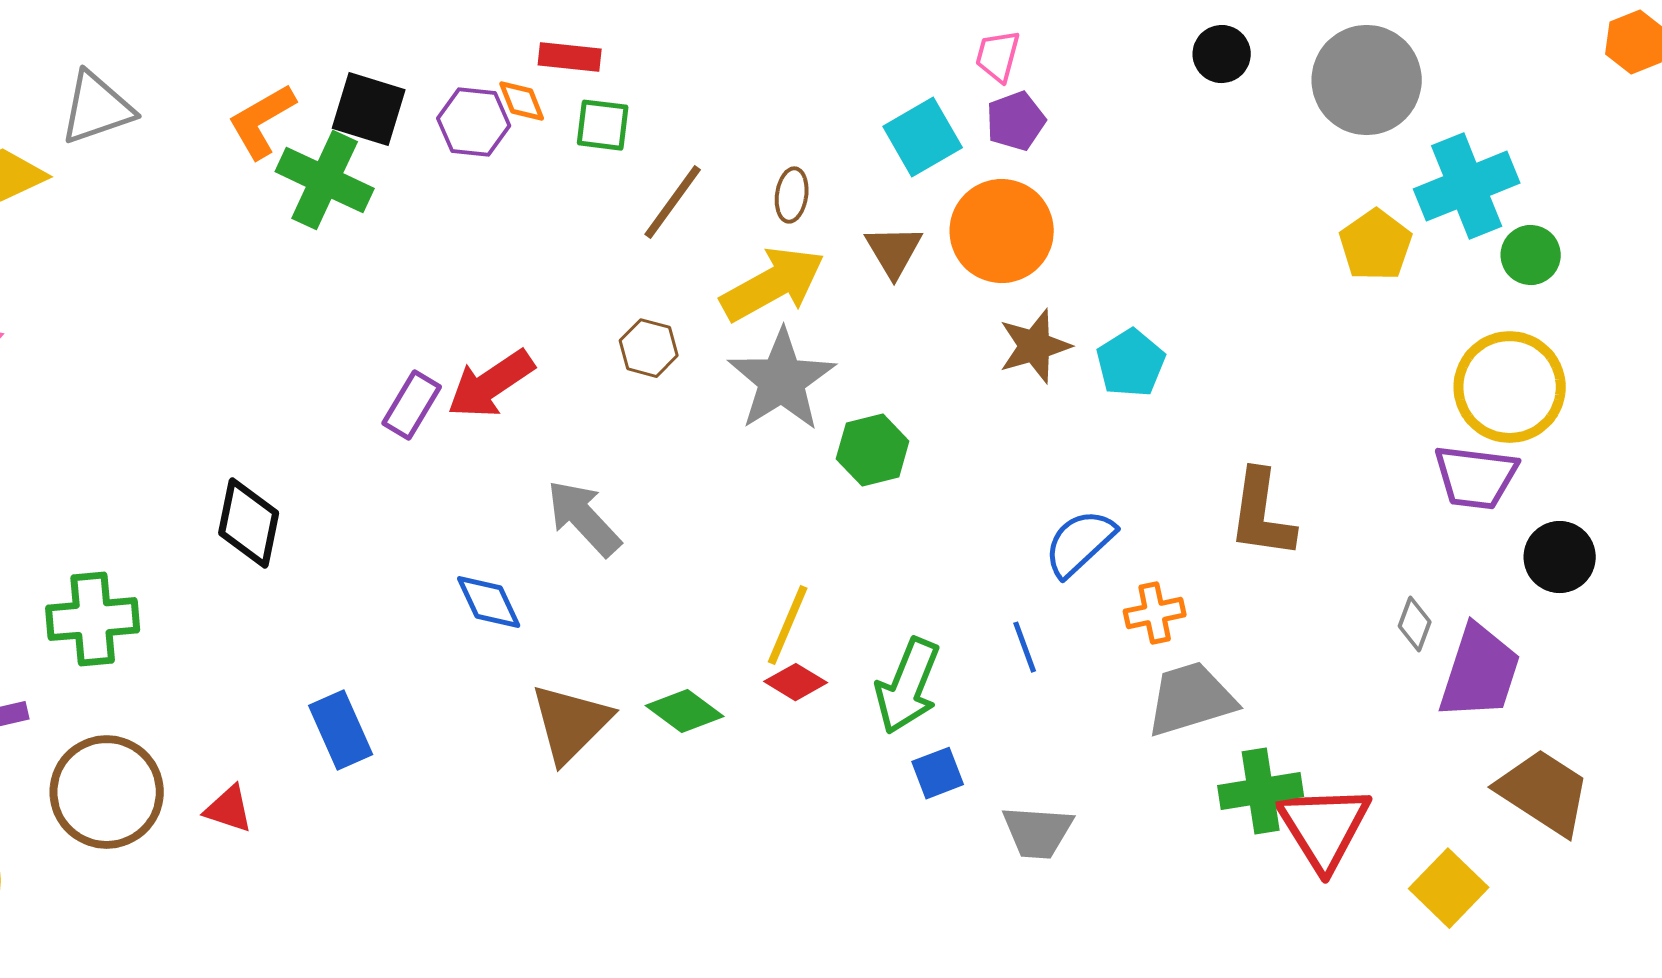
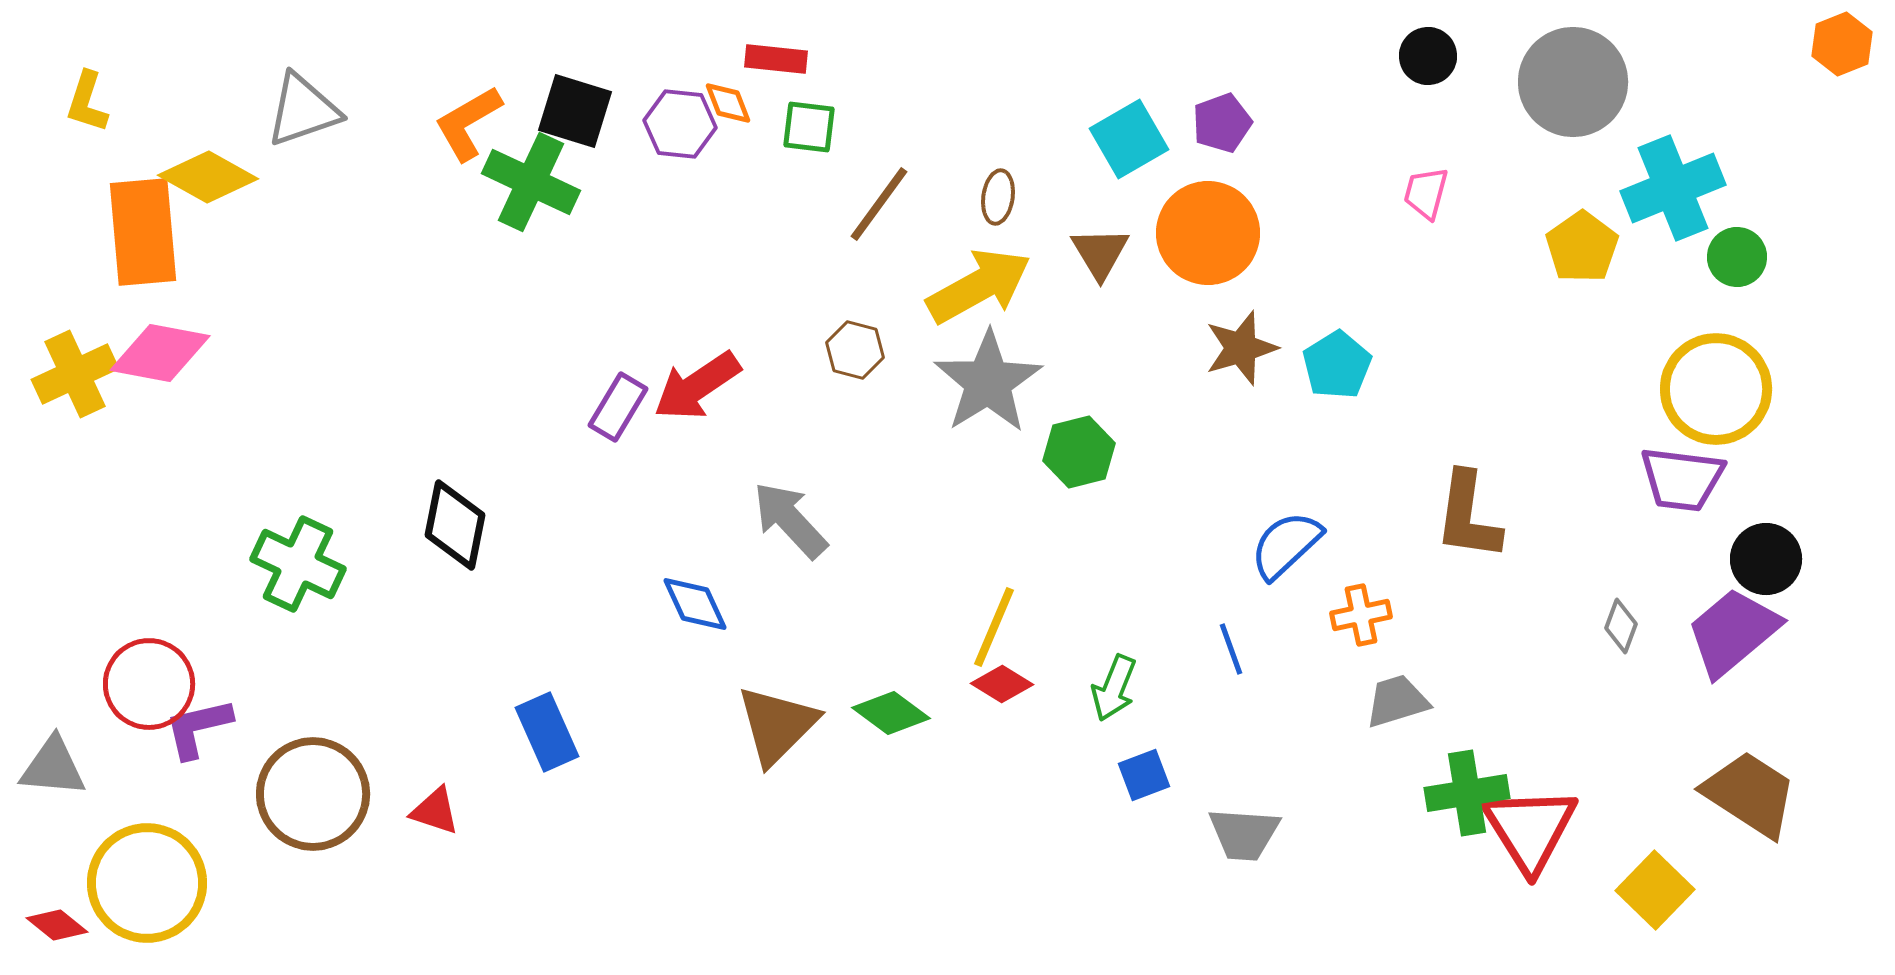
pink trapezoid: (998, 56) -> (1426, 193), moved
green cross: (93, 619) -> (298, 564), moved, turned 30
purple trapezoid: (1480, 672) -> (1733, 632), moved, turned -148
green arrow: (908, 686) -> (1114, 688), size x0.7
gray trapezoid: (1191, 699) -> (1397, 701), size x0.7

